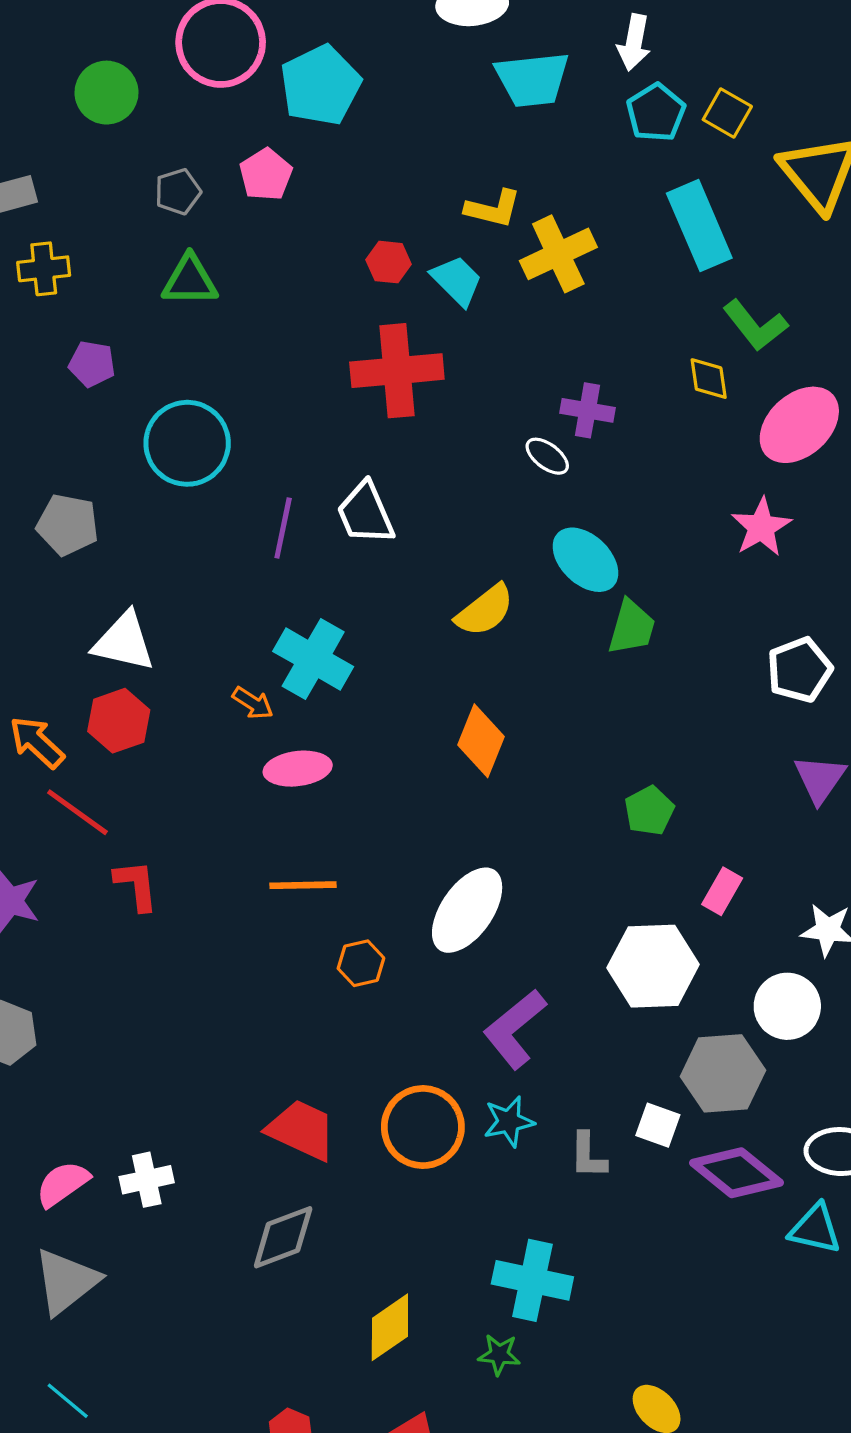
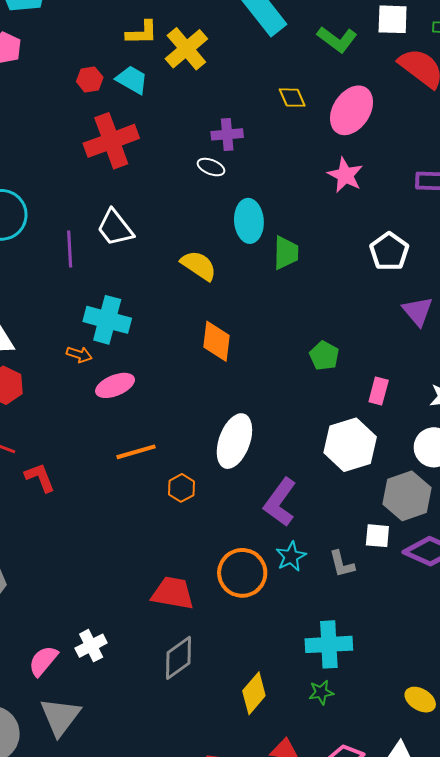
green L-shape: (755, 325) -> (337, 39), moved
cyan ellipse: (585, 560) -> (249, 221), turned 57
yellow semicircle: (485, 610) -> (199, 266), turned -93

